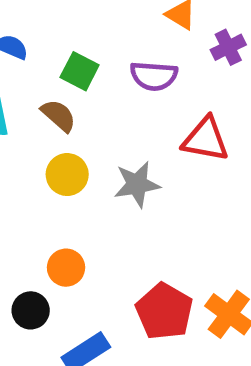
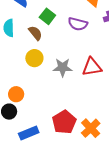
red triangle: (206, 139) -> (92, 67), moved, turned -30
orange circle: (66, 268) -> (16, 94), moved

